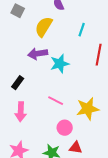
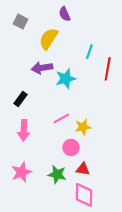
cyan line: (82, 30) -> (89, 52), moved
pink line: (56, 101) -> (61, 118), turned -56
yellow star: (88, 109) -> (83, 127), moved, size x0.7

